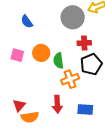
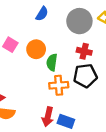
blue semicircle: (27, 22) -> (42, 14), moved, turned -128
red arrow: (57, 104) -> (48, 117), moved

